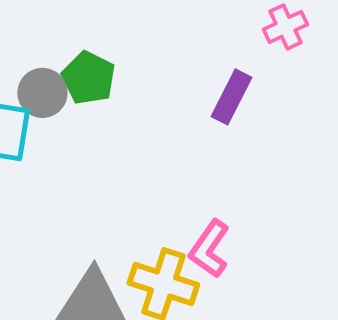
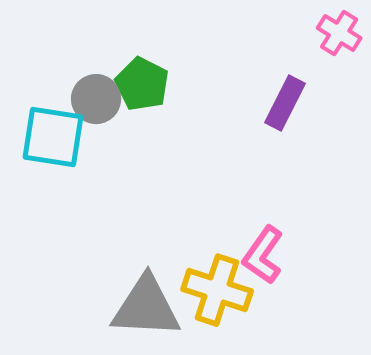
pink cross: (285, 27) -> (339, 33), turned -33

